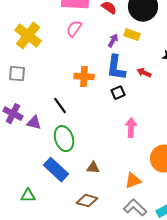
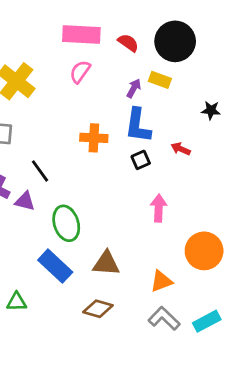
red arrow: (144, 73) -> (181, 149), moved
black line: (60, 106) -> (40, 171), moved
brown triangle: (93, 168) -> (106, 263), size x1.5

